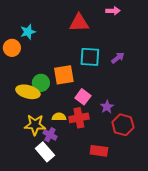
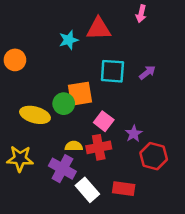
pink arrow: (113, 11) -> (141, 14), turned 104
cyan star: (28, 32) -> (69, 40), moved
green circle: (41, 83) -> (64, 104), moved
yellow star: (35, 125) -> (20, 159), moved
purple cross: (50, 135) -> (62, 169), size x1.5
white rectangle: (45, 152) -> (87, 190), moved

